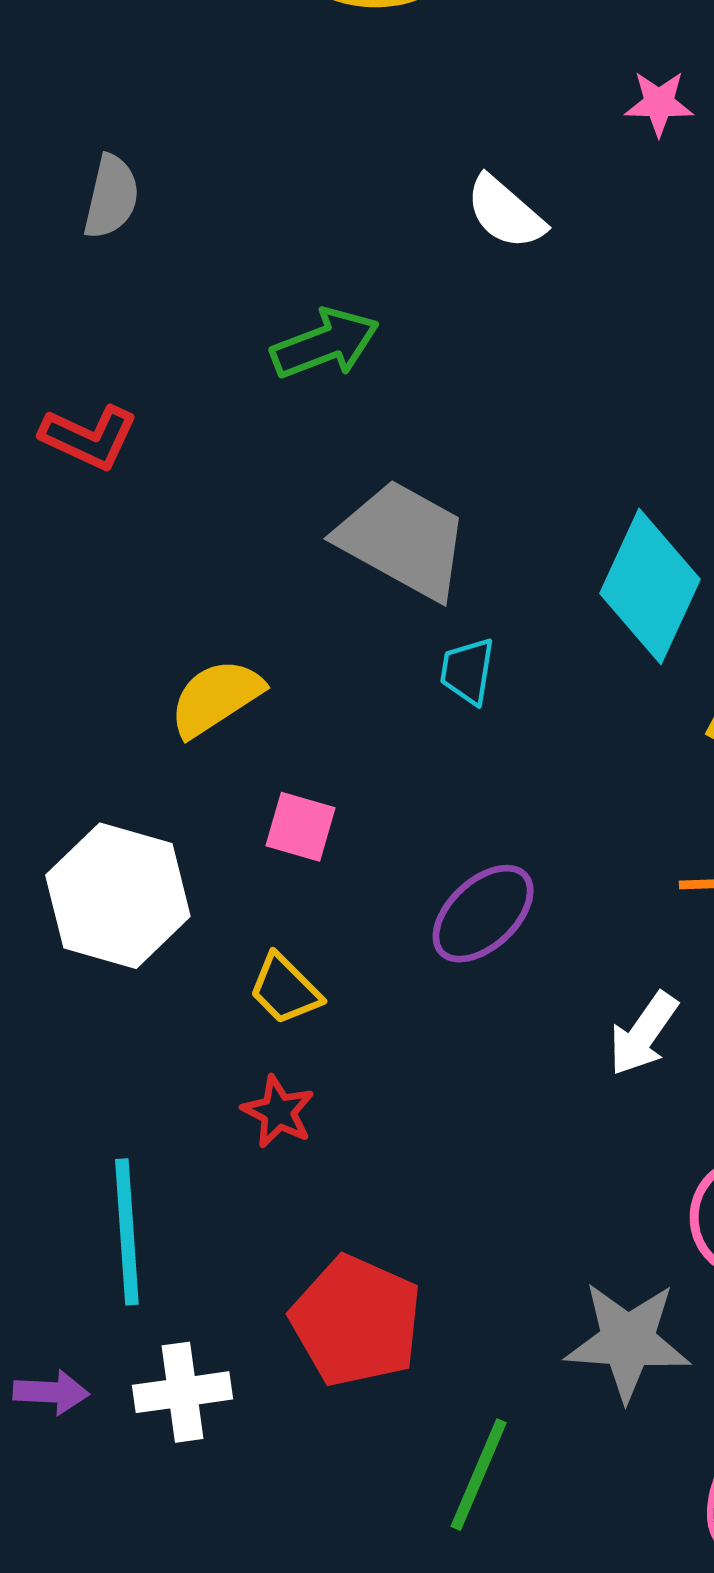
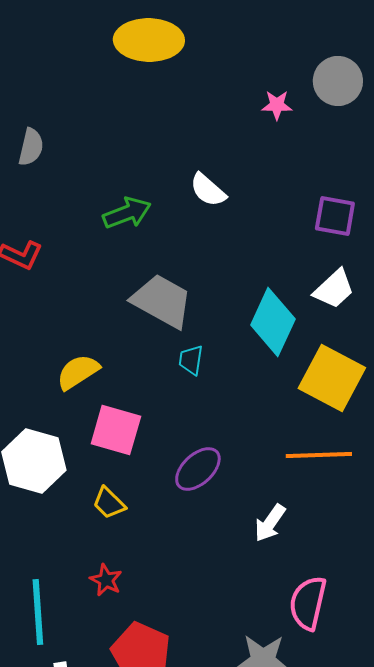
white semicircle: (505, 212) -> (208, 190), moved
pink square: (301, 827) -> (116, 430), size x1.6
red star: (278, 1112) -> (106, 580), moved

